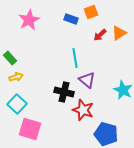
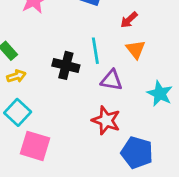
orange triangle: (119, 33) -> (136, 49), moved, turned -35
purple triangle: (87, 80) -> (111, 80), turned -30
black cross: (64, 92) -> (66, 65), moved

